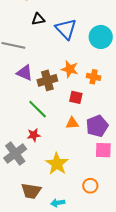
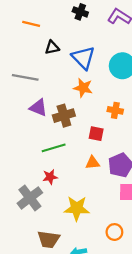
orange star: (70, 69) -> (83, 88), moved
green line: (38, 109) -> (54, 148), turned -60
yellow star: (57, 164) -> (77, 208), turned -30

